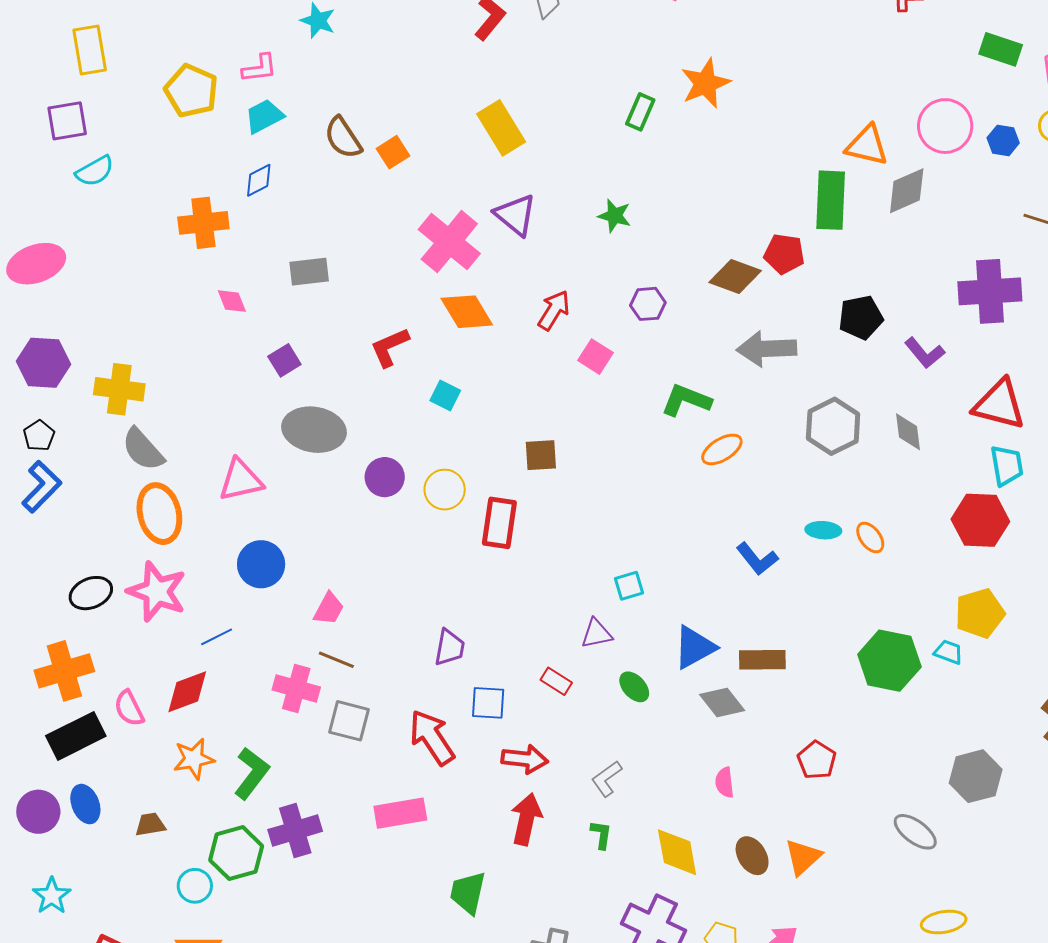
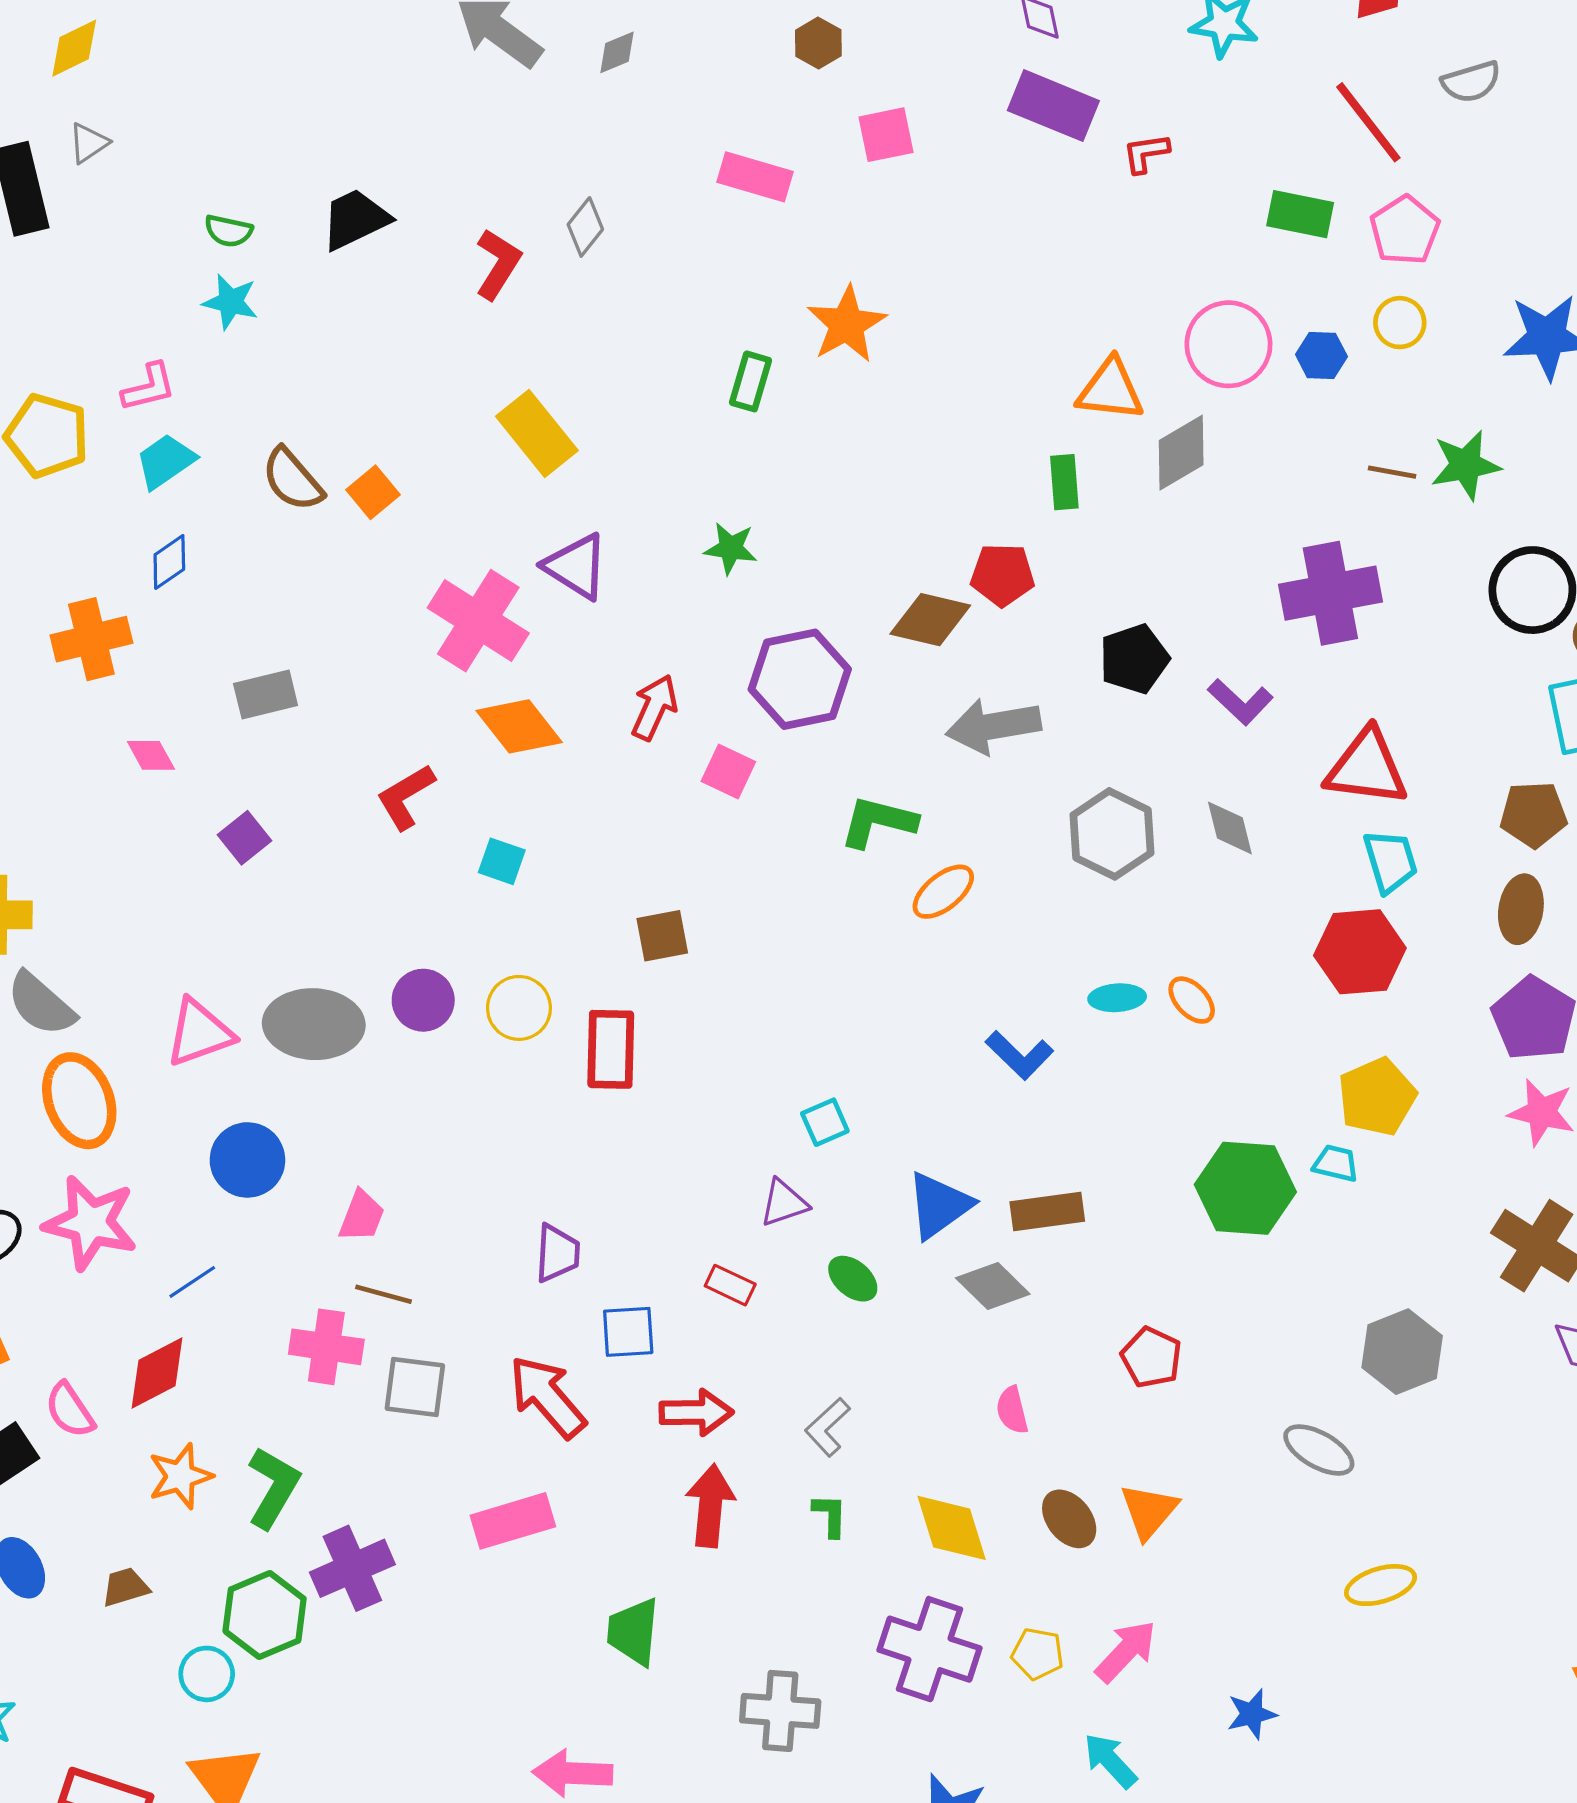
green rectangle: (831, 200) -> (1064, 482), size x0.6
purple hexagon: (648, 304) -> (800, 679), size x1.8
gray ellipse: (314, 430) -> (314, 1024), moved

